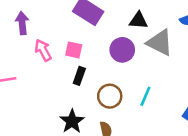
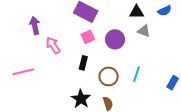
black triangle: (139, 20) -> (137, 12), moved
gray triangle: (160, 43) -> (144, 31), size x0.6
pink square: (74, 50) -> (88, 37), moved, turned -32

